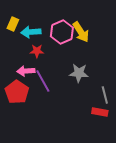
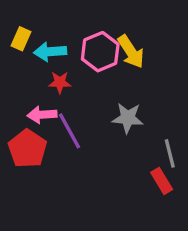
red rectangle: (100, 112) -> (162, 181), turned 49

